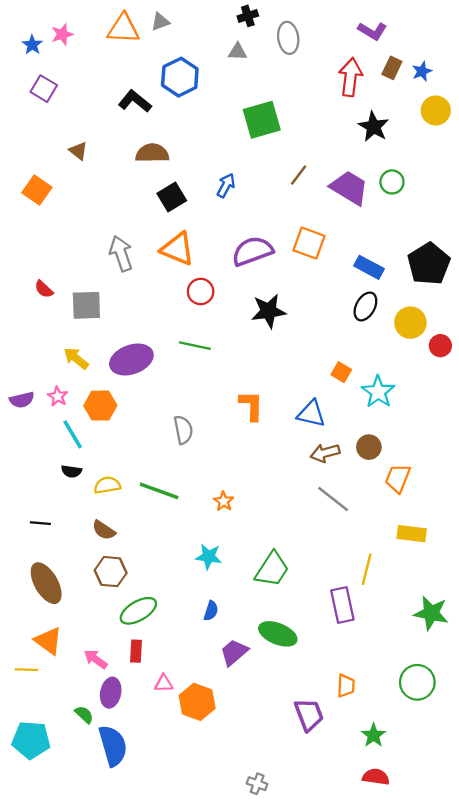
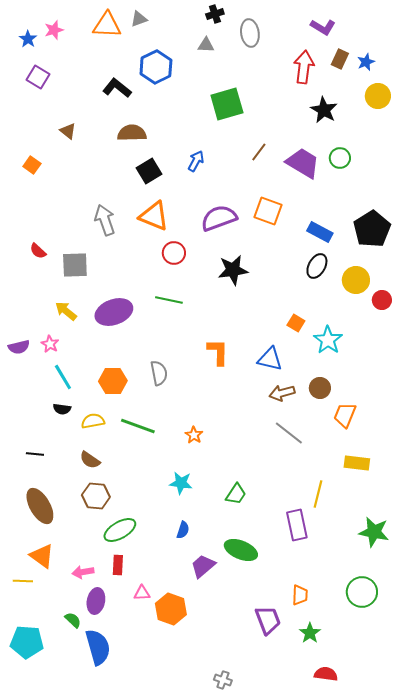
orange square: (37, 190) -> (32, 165), size x0.7
orange hexagon: (100, 406) -> (113, 381), moved
green trapezoid: (272, 569) -> (236, 494), size x0.7
pink arrow: (96, 659) -> (83, 572), turned -45
green star: (374, 735) -> (310, 633), moved

